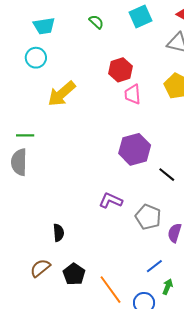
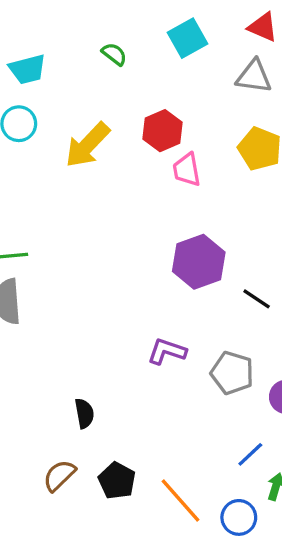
yellow arrow: (62, 94) -> (87, 145), moved

